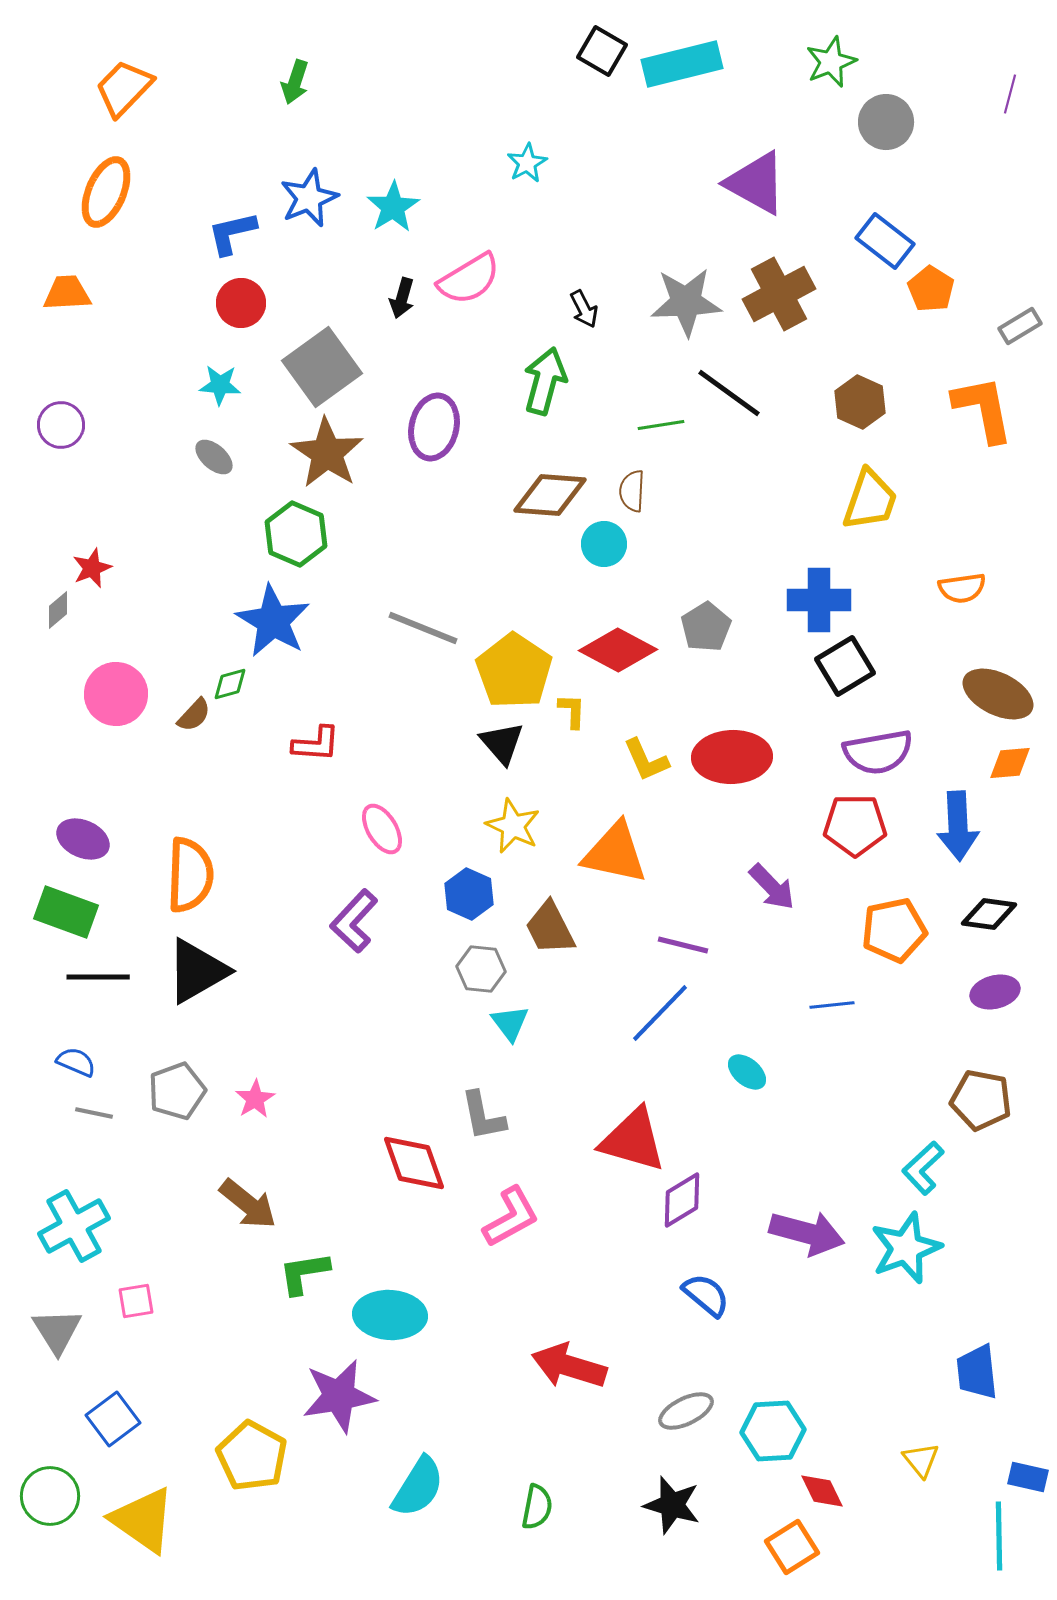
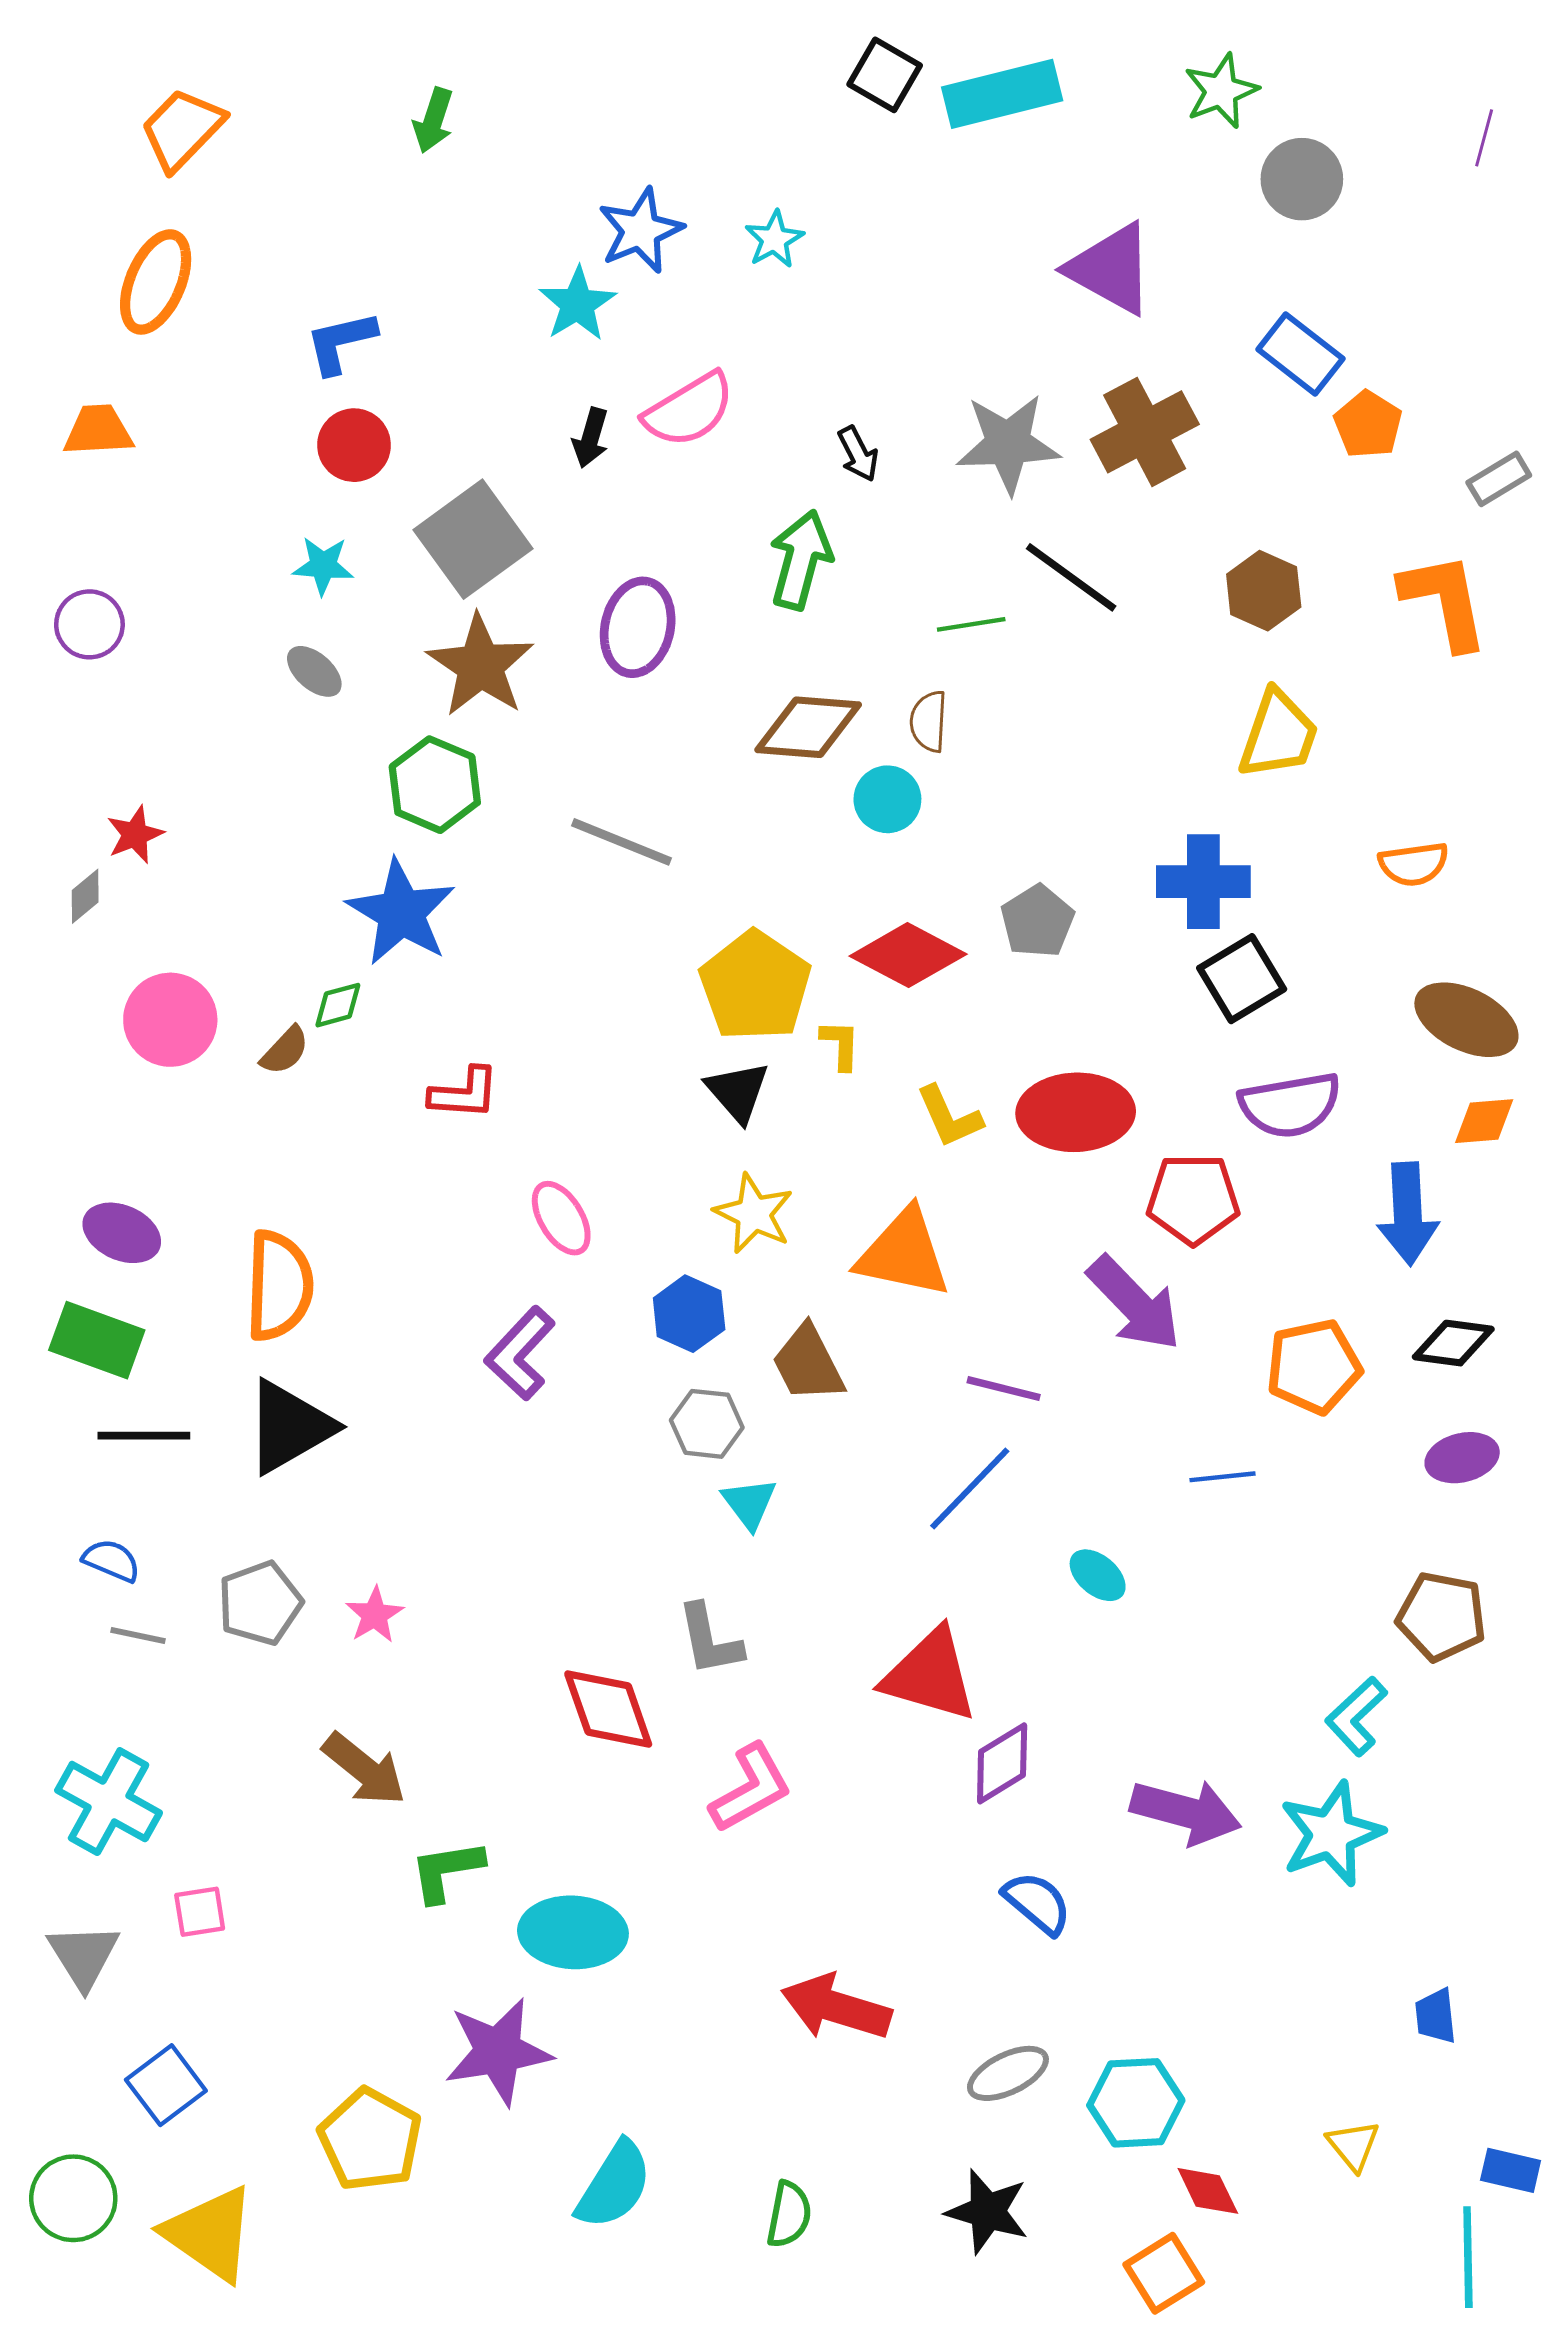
blue star: (309, 198) -> (641, 231), moved
gray line: (423, 628) -> (621, 842), moved
red pentagon: (855, 825) -> (1193, 1199), moved
purple arrow: (772, 887) -> (1134, 1303), size x1.4
cyan cross: (74, 1226) -> (109, 1802), turned -32
blue trapezoid: (977, 1372) -> (1436, 2016), size x0.7

